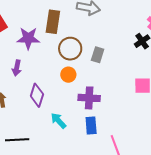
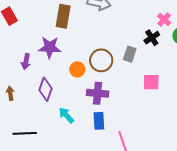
purple star: (28, 38) -> (50, 47), moved
brown circle: (70, 49) -> (101, 60), moved
gray rectangle: (98, 55) -> (130, 54), moved

